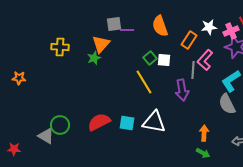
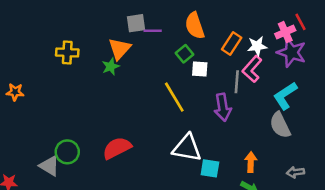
white star: (209, 27) -> (257, 46), moved
green square: (150, 58) -> (184, 54), moved
cyan square: (127, 123) -> (210, 168), moved

